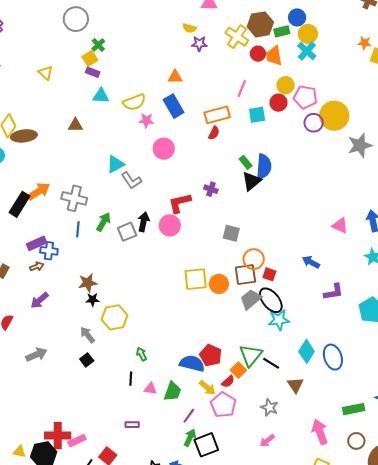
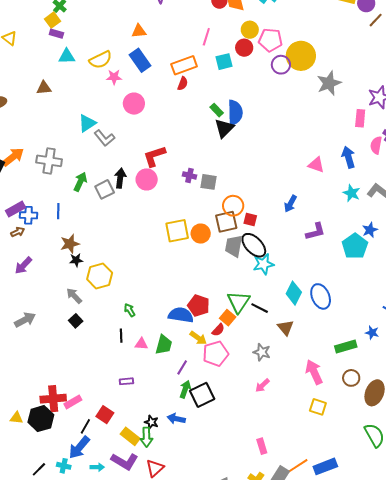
purple cross: (211, 189) -> (189, 175), moved
blue line: (78, 229) -> (58, 211), moved
blue arrow: (311, 262) -> (290, 204), turned -84
gray trapezoid: (251, 299) -> (234, 246), turned -35
pink pentagon: (223, 405) -> (216, 354), turned 30

